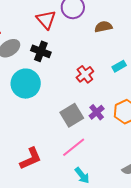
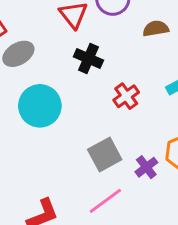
black cross: (41, 51) -> (88, 58), moved
purple cross: (97, 112) -> (146, 167), moved

